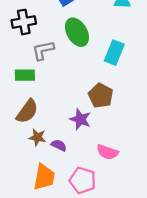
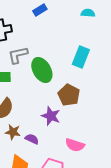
green ellipse: (77, 32) -> (42, 70), moved

